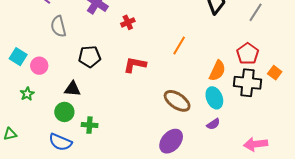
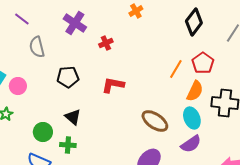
orange line: (179, 46) -> (176, 69), moved
red pentagon: (248, 54) -> (203, 63), moved
black triangle: (72, 89) -> (73, 117), moved, turned 36
purple semicircle: (213, 124) -> (191, 144), size x1.5

